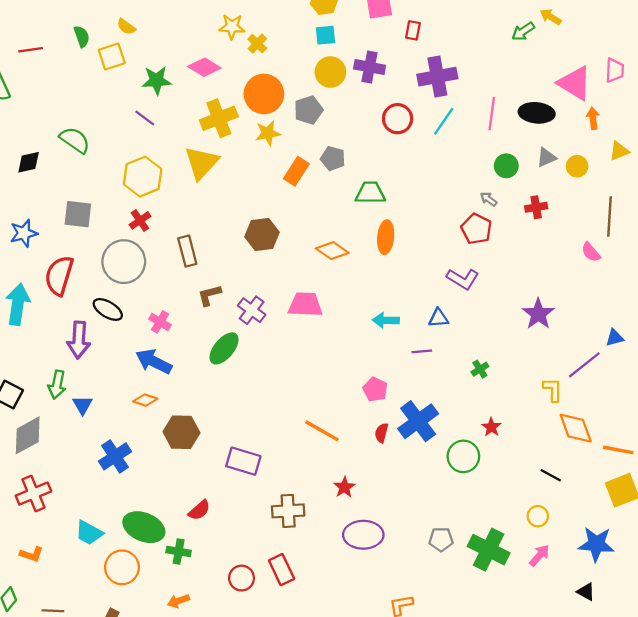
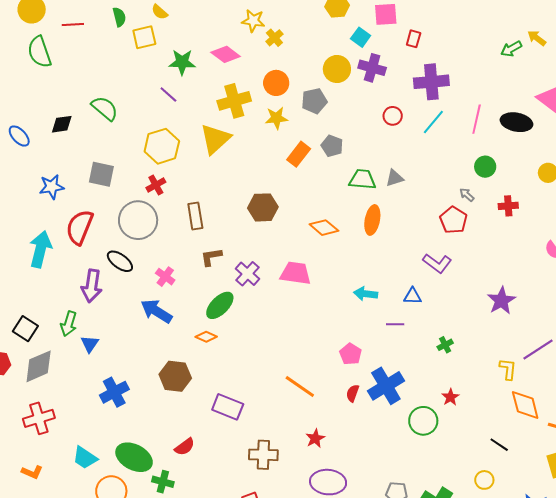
cyan square: (326, 35) -> (361, 37), moved, turned 36
orange circle: (264, 94) -> (276, 83), size x0.7
red circle: (398, 119) -> (393, 116), size x0.7
gray triangle: (546, 157) -> (394, 178), moved
orange diamond: (145, 400) -> (206, 337), moved

